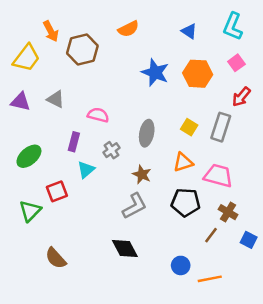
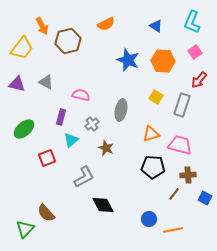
yellow square: (189, 127) -> (156, 97), moved
brown star: (142, 174) -> (106, 148), moved
gray L-shape: (135, 206) -> (84, 177), moved
green triangle: (30, 211) -> (25, 229), moved
brown cross: (228, 212) -> (188, 175), turned -35

